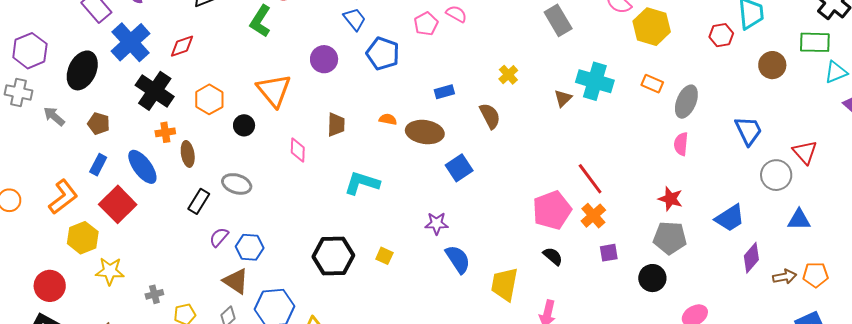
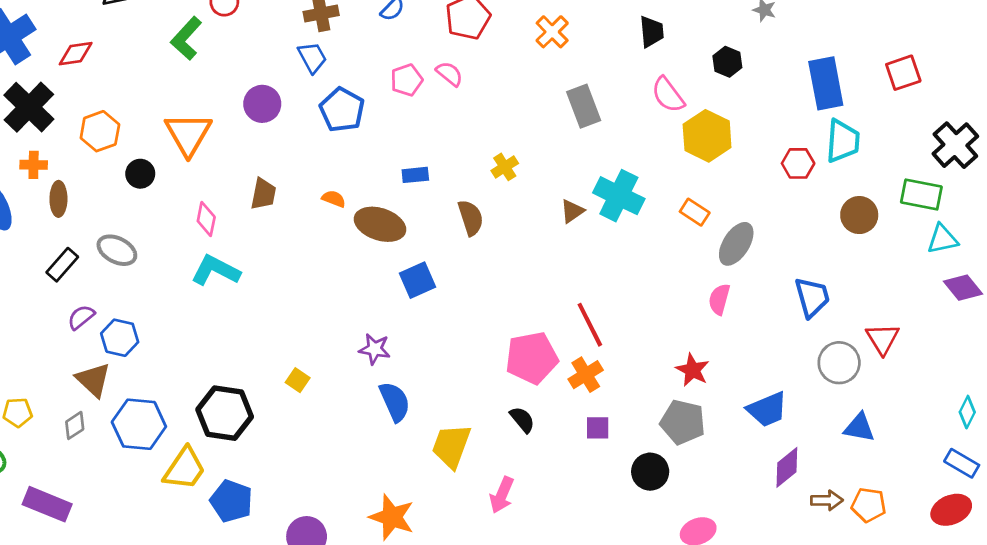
cyan L-shape: (362, 183) -> (216, 270), moved
black hexagon: (333, 256) -> (225, 413), moved

